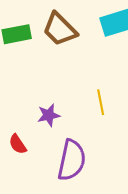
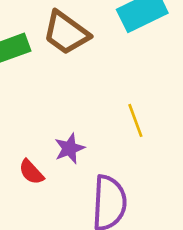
red semicircle: (18, 144) -> (31, 172), moved

